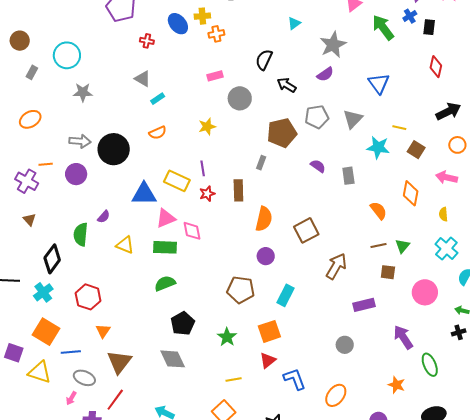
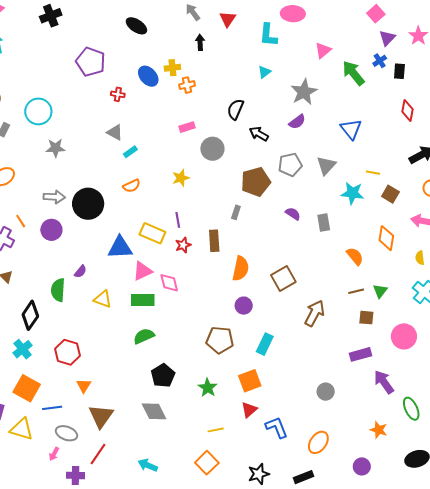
orange line: (46, 164) -> (21, 221), turned 64
purple rectangle: (364, 305) -> (361, 354), moved

